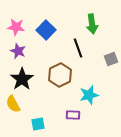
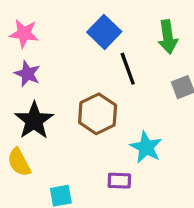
green arrow: (92, 24) -> (168, 37), moved
blue square: (46, 30) -> (104, 32), moved
cyan star: (89, 95) -> (146, 147), turned -30

